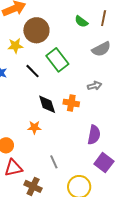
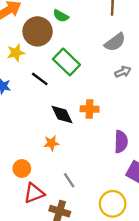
green semicircle: (81, 22) -> (61, 16), moved
gray arrow: (95, 86) -> (123, 72), moved
gray line: (54, 162) -> (69, 180), moved

